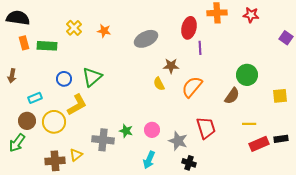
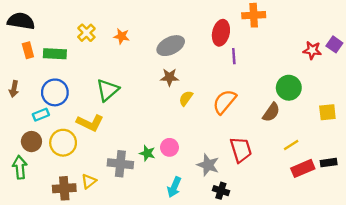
red star: (251, 15) -> (312, 50), moved
brown star: (171, 66) -> (169, 77), moved
blue circle: (64, 79) -> (55, 92), moved, size x1.5
yellow semicircle: (159, 84) -> (186, 98), turned 64
yellow L-shape: (77, 105) -> (90, 123), turned 55
yellow line: (249, 124) -> (291, 145), turned -32
pink circle: (152, 130) -> (169, 147), moved
green arrow: (17, 143) -> (20, 167), turned 138

